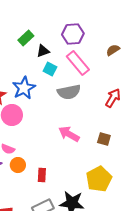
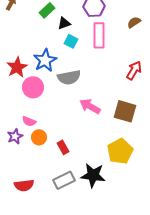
pink rectangle: (78, 63) -> (99, 35), turned 40
gray semicircle: (69, 92) -> (69, 77), moved
brown square: (104, 139) -> (125, 111), size x1.6
red rectangle: (42, 175) -> (63, 147), turned -32

